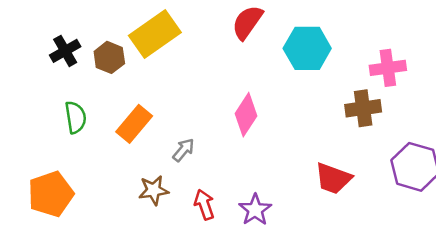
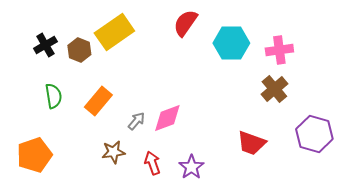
pink cross: (388, 68) -> (279, 50), moved
brown cross: (363, 108) -> (274, 89), turned -32
pink diamond: (246, 115) -> (167, 118), moved, turned 36

